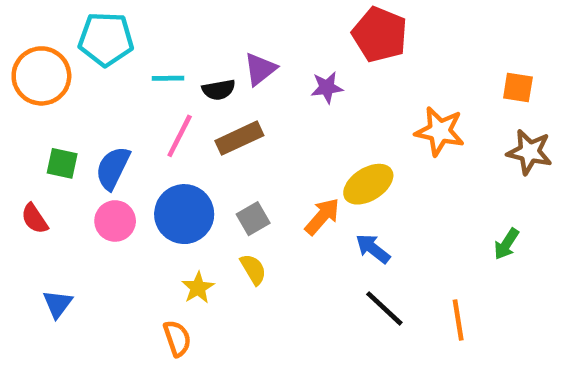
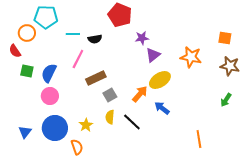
red pentagon: (380, 35) -> (120, 15), moved
purple triangle: (260, 69) -> (153, 55), moved
orange circle: (41, 76) -> (27, 33), moved, size x0.7
brown rectangle: (239, 138) -> (96, 78), moved
blue circle: (184, 214) -> (55, 128), moved
red semicircle: (35, 219) -> (15, 51), moved
green arrow: (506, 244) -> (226, 100), moved
yellow semicircle: (253, 269) -> (110, 117), turned -144
black line: (384, 308) -> (132, 122), moved

